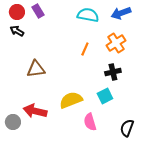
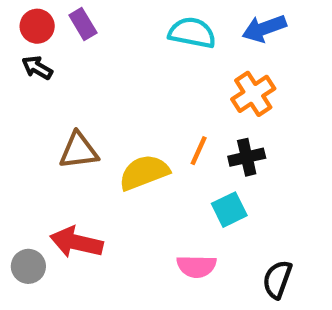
orange line: (85, 49) -> (199, 151), moved
yellow semicircle: (71, 100) -> (144, 172), moved
pink semicircle: (90, 122) -> (196, 266), turned -72

